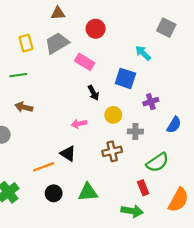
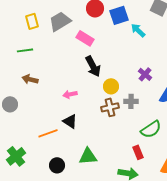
blue square: (125, 78) -> (119, 15), moved, turned -36
black arrow: (93, 93) -> (93, 66), size x1.5
purple cross: (151, 102) -> (145, 74), turned -32
pink arrow: (79, 124) -> (70, 94), moved
brown cross: (112, 151) -> (110, 107), moved
black circle: (54, 193) -> (57, 165), moved

